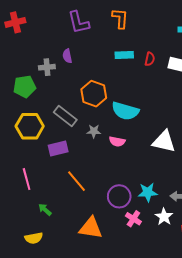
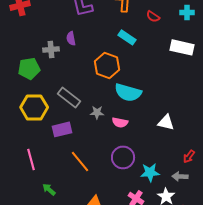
cyan rectangle: (124, 55) -> (127, 37), turned 36
red semicircle: (150, 59) -> (153, 16), moved, turned 112
orange hexagon: (94, 94) -> (107, 65), moved
white triangle: (164, 141) -> (166, 122), size x0.7
purple circle: (119, 196) -> (123, 157), moved

